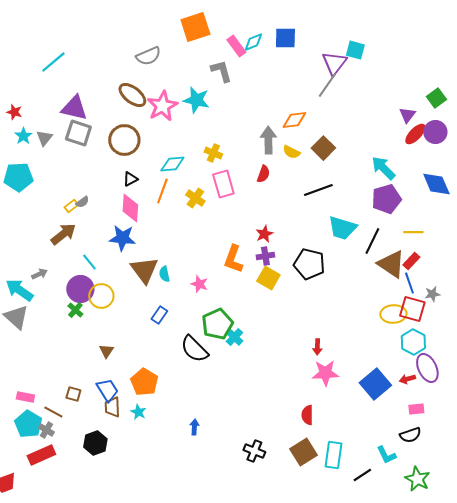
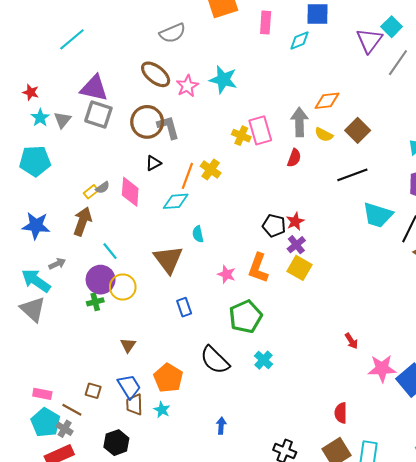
cyan diamond: (253, 42) -> (299, 40), moved
pink rectangle: (236, 46) -> (266, 22), turned 40
cyan square: (355, 50) -> (392, 27), turned 30
gray L-shape: (221, 71) -> (168, 127), moved
gray line: (327, 85) -> (398, 63), moved
pink star: (162, 106) -> (187, 86), size x0.7
cyan diamond: (172, 164) -> (176, 201), moved
pink rectangle: (223, 184) -> (260, 130), moved
yellow cross: (195, 198) -> (211, 170), moved
pink diamond: (130, 208) -> (130, 192), moved
brown arrow: (63, 234) -> (83, 221), turned -32
blue star: (122, 238) -> (36, 226), moved
purple cross: (265, 256) -> (296, 245), turned -30
orange L-shape: (233, 259) -> (258, 268), moved
black pentagon: (309, 264) -> (274, 226), moved, size x0.7
cyan semicircle: (164, 274) -> (198, 234), moved
green cross: (75, 310) -> (95, 302), turned 35
blue rectangle: (159, 315) -> (184, 307), turned -54
cyan cross: (234, 337) -> (263, 360), moved
red arrow: (317, 347) -> (351, 341), turned -35
black semicircle: (194, 349) -> (215, 360), moved
pink star: (325, 373) -> (382, 368), moved

